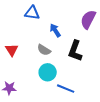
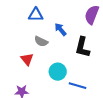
red triangle: (12, 50) -> (27, 59), moved
gray semicircle: (44, 50) -> (41, 41), moved

